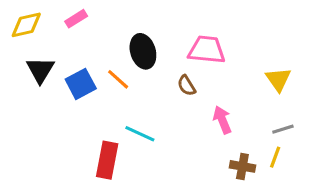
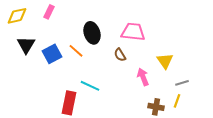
pink rectangle: (76, 19) -> (49, 12), turned -32
yellow triangle: (278, 79) -> (165, 61), moved

